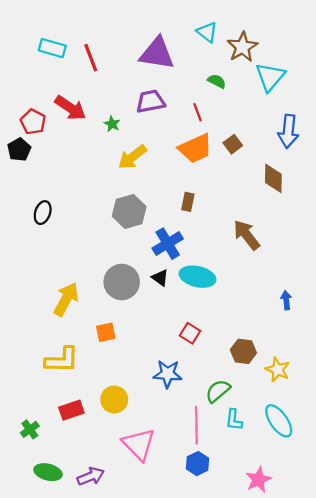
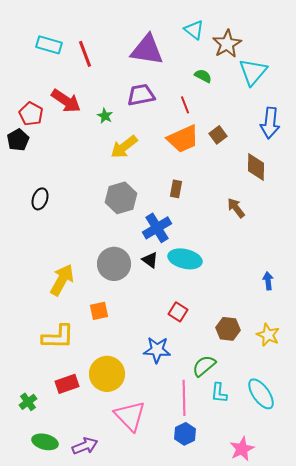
brown arrow: (247, 235) -> (236, 208), moved, size x0.7
yellow star: (278, 370) -> (268, 335), moved
yellow circle: (114, 399) -> (107, 374), size x1.4

